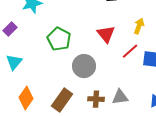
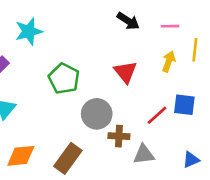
red line: (130, 51) -> (157, 115), moved
orange diamond: (26, 98) -> (21, 156), turned 50
brown cross: (96, 99) -> (119, 136), moved

